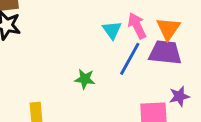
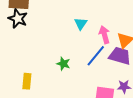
cyan triangle: (112, 30) -> (81, 24), moved

